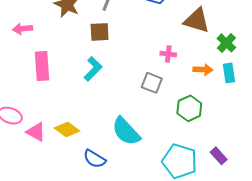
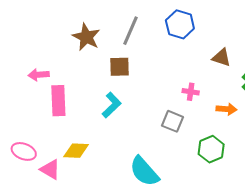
brown triangle: (197, 20) -> (221, 58), size x0.7
pink arrow: (23, 29) -> (39, 75), moved
yellow diamond: (67, 129) -> (76, 151), moved, turned -35

